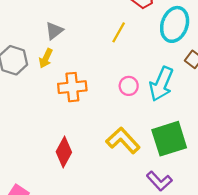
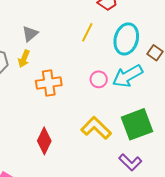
cyan ellipse: (175, 24) -> (126, 39), moved
cyan arrow: (161, 84) -> (127, 76), turned 40

